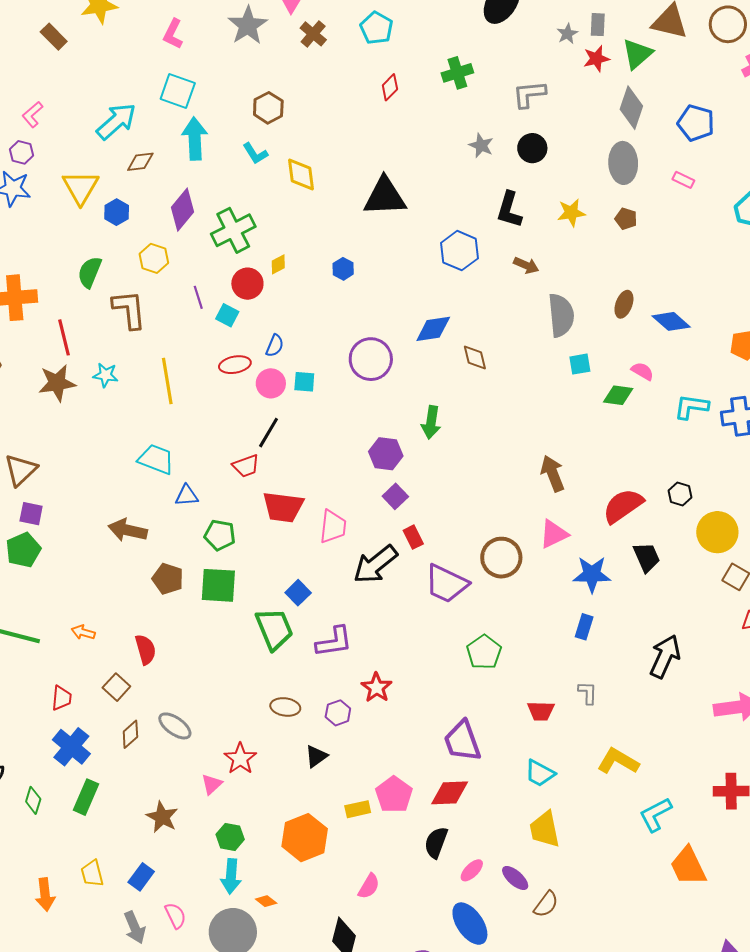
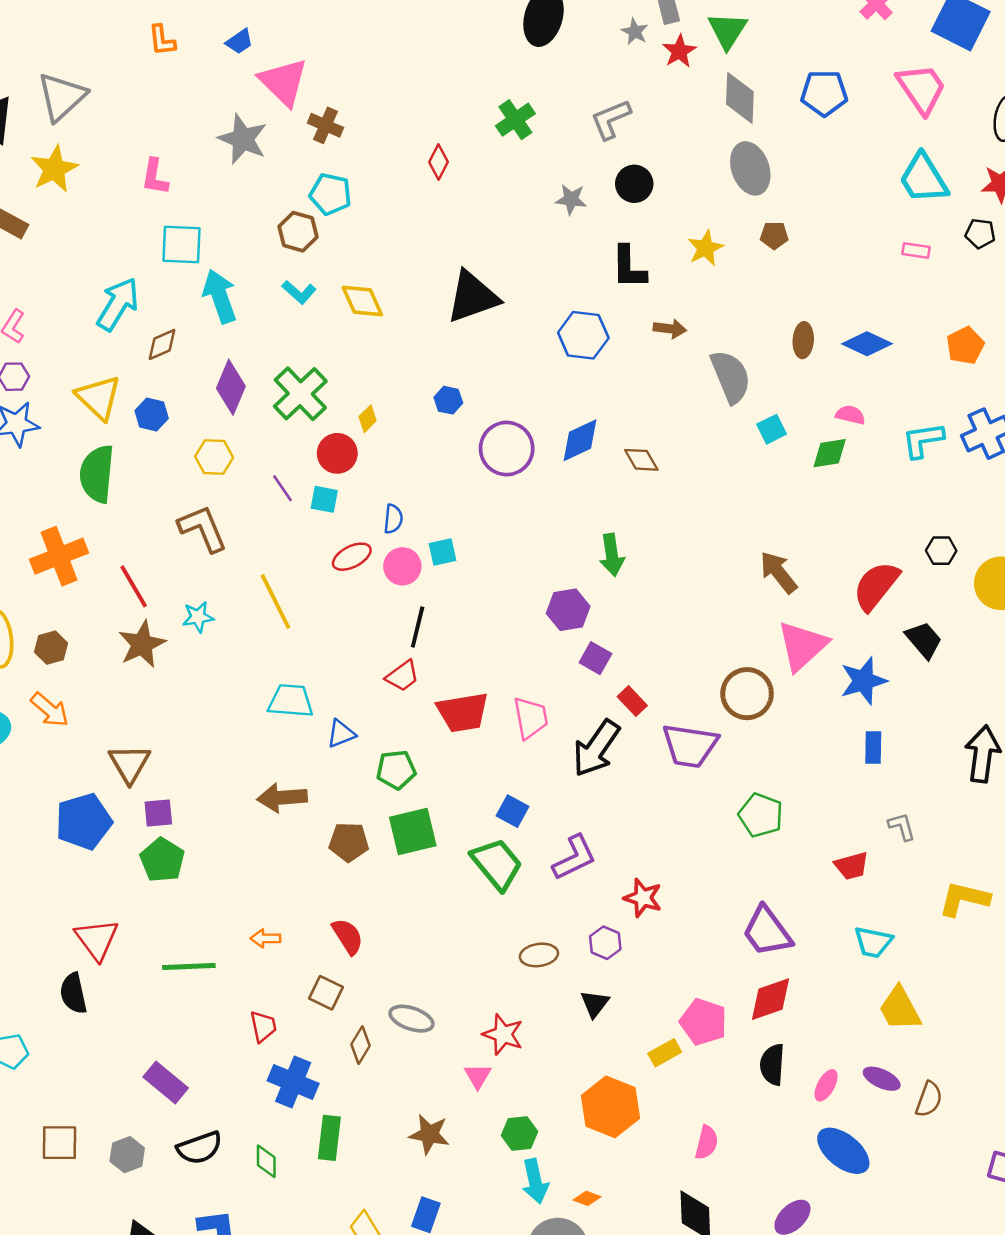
cyan pentagon: (376, 28) -> (330, 194), moved
pink rectangle: (683, 180) -> (916, 251), moved
green semicircle: (90, 272) -> (97, 474), moved, size x1.4
purple circle: (371, 359) -> (507, 449), moved
pink triangle: (554, 534) -> (802, 646), size x1.4

